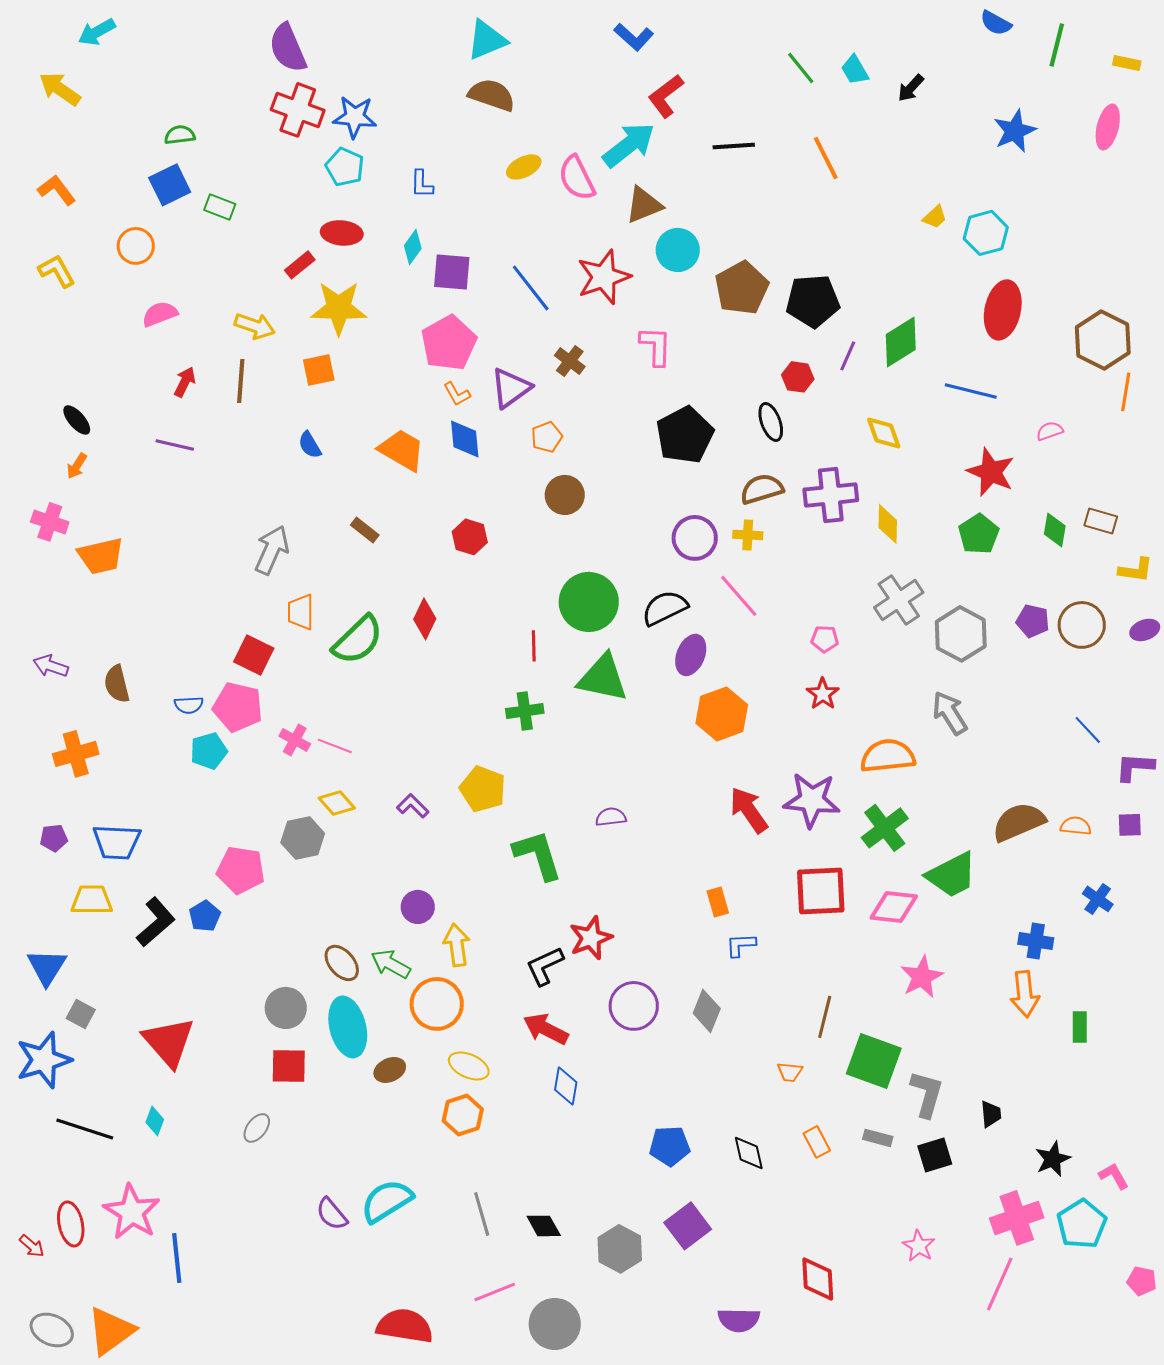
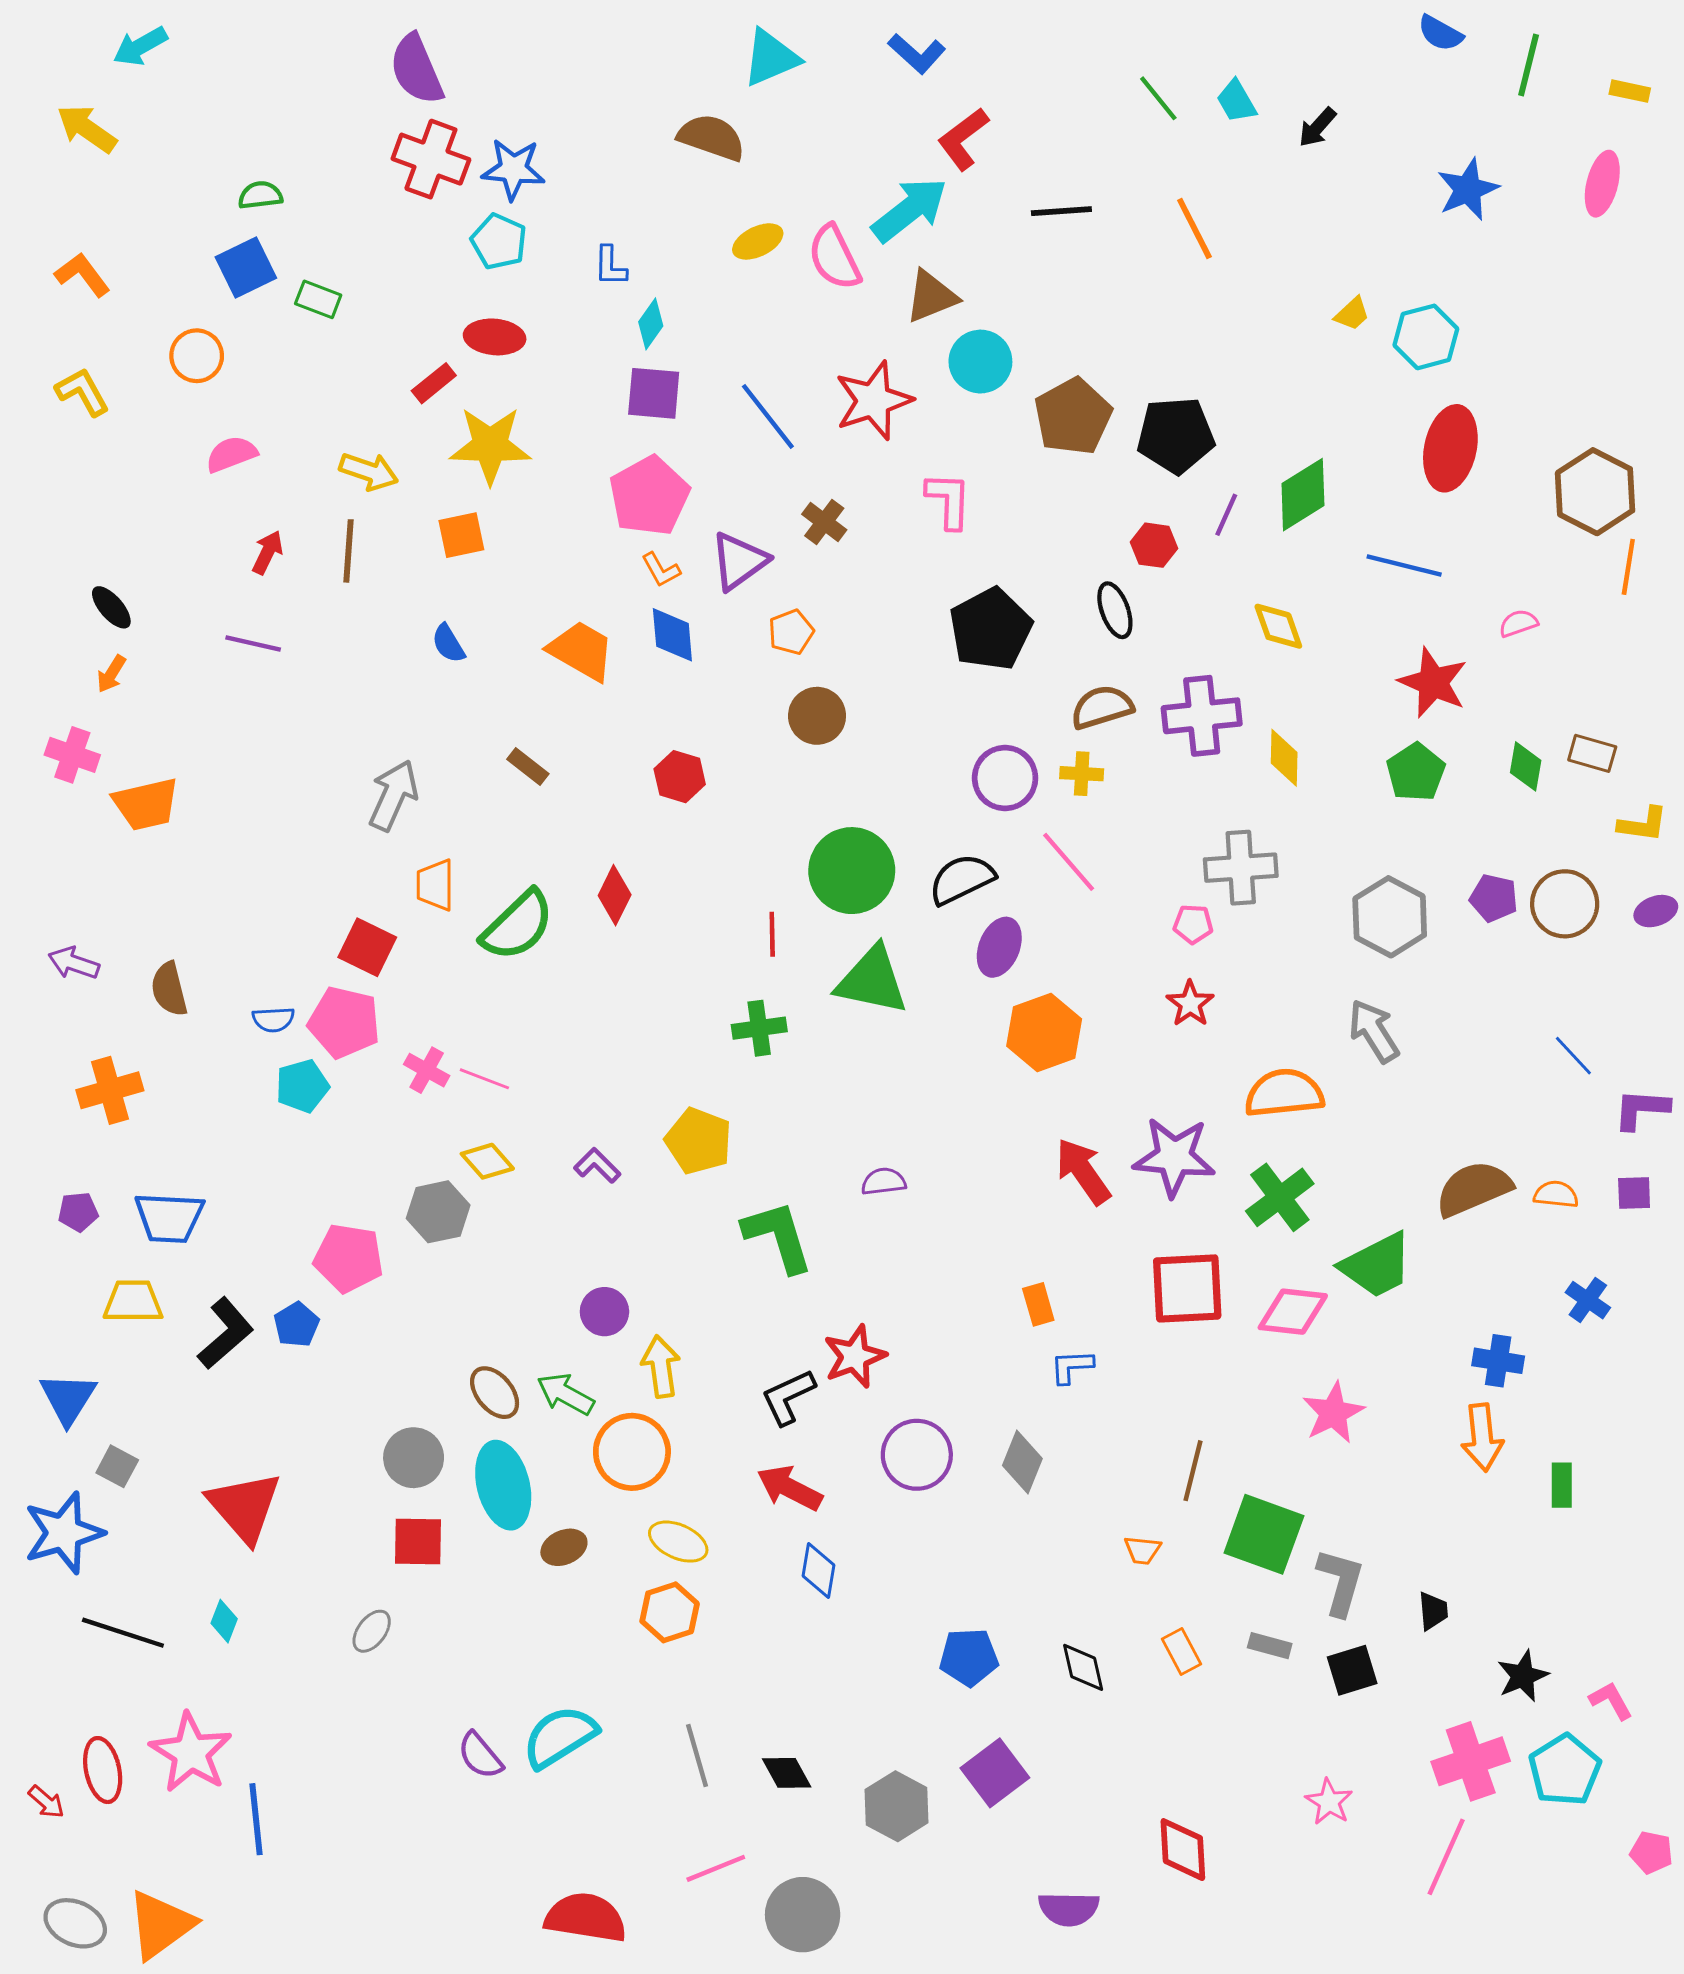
cyan triangle: (487, 40) -> (771, 58), moved
cyan diamond: (413, 247) -> (651, 324), moved
gray cross: (899, 600) -> (1241, 868), moved, turned 30

